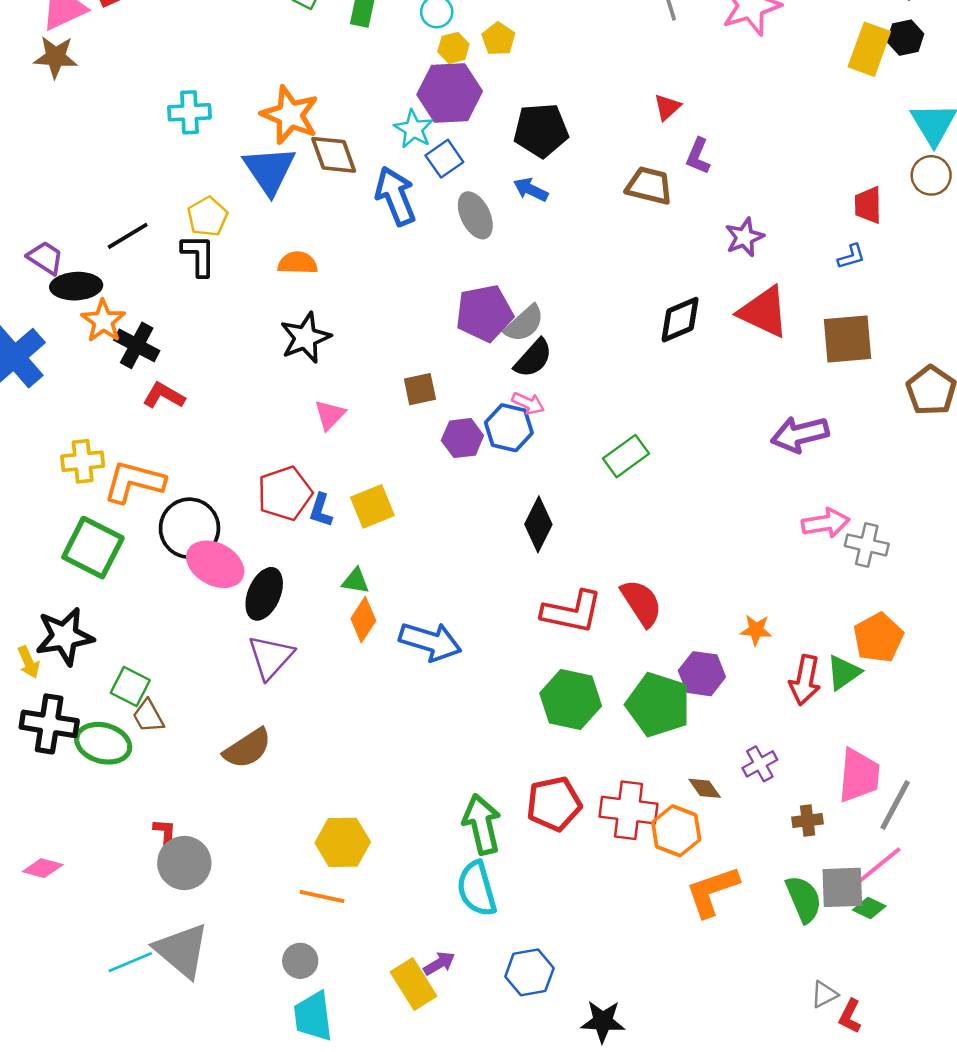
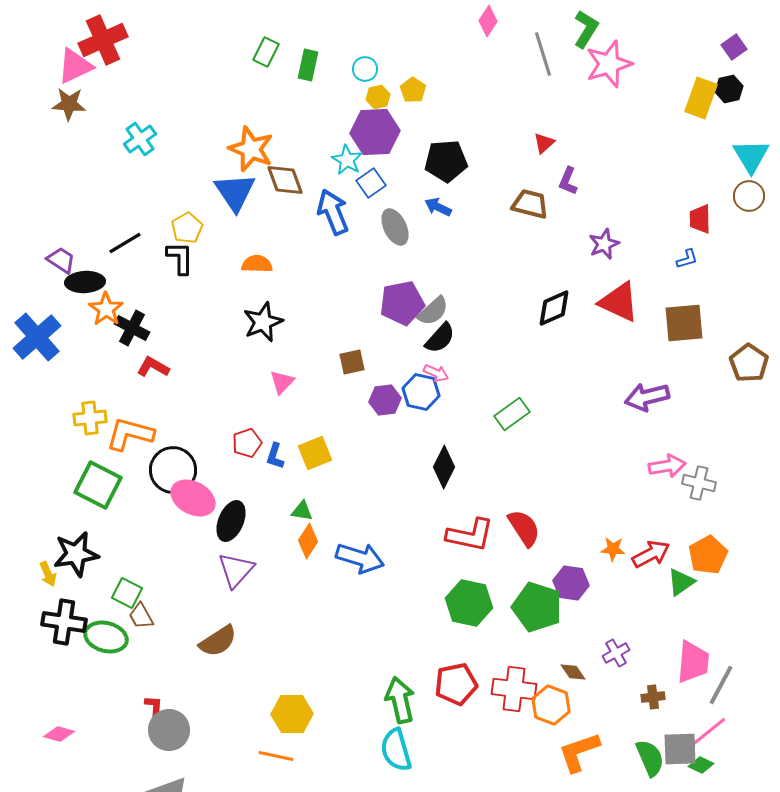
cyan cross: (189, 112) -> (140, 139), moved, turned -32
red pentagon: (285, 493) -> (247, 443), size x0.7
red arrow: (805, 680) -> (651, 554), moved, turned -129

